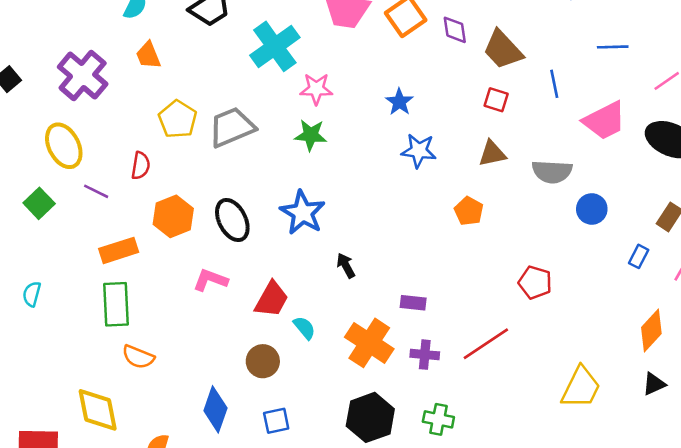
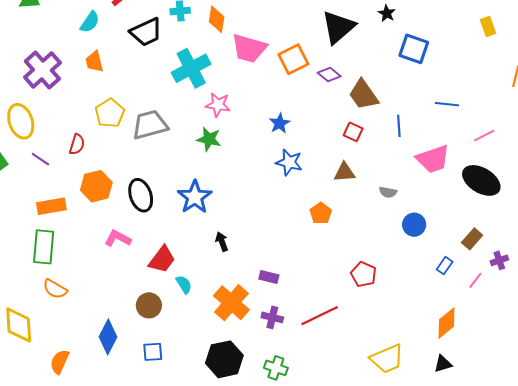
purple diamond: (455, 30) -> (329, 75), turned -50
gray semicircle: (552, 172) -> (388, 192), size x0.6
yellow trapezoid: (581, 388) -> (387, 359), turned 33

